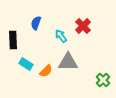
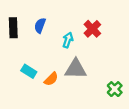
cyan arrow: (61, 36) -> (68, 40), turned 56
black rectangle: (13, 40) -> (13, 28), moved

